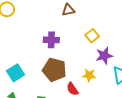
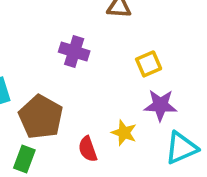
brown pentagon: (54, 70) -> (41, 117), moved

